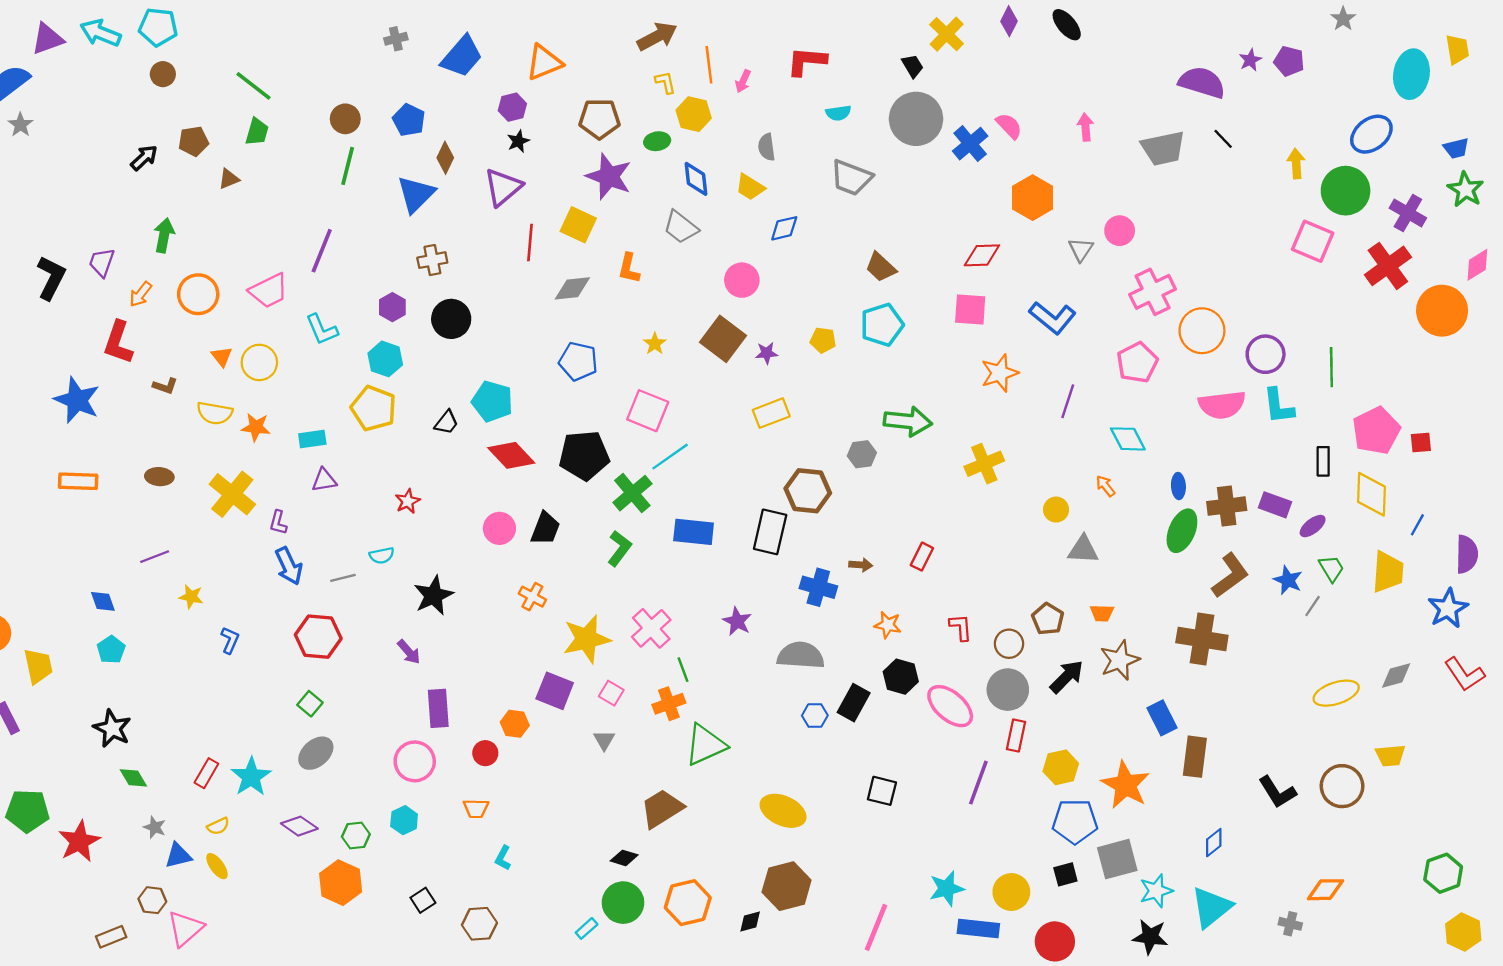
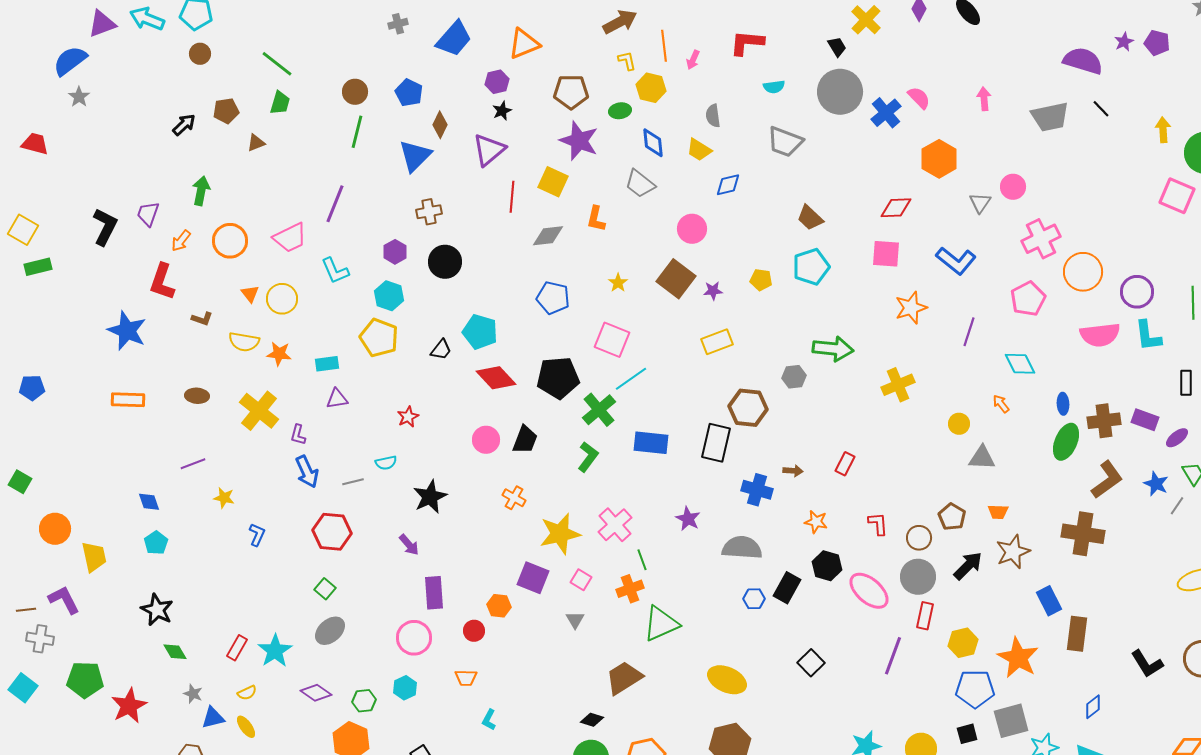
black square: (882, 791) -> (811, 663), turned 32

